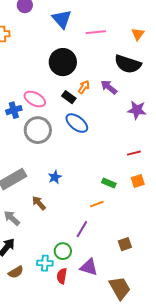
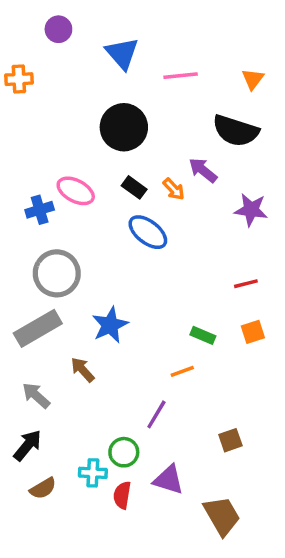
orange arrow: (84, 87) -> (174, 189), moved, turned 104
gray circle: (38, 130) -> (57, 273), moved
blue star: (55, 177) -> (110, 325), size x1.5

